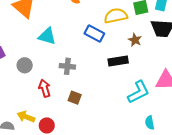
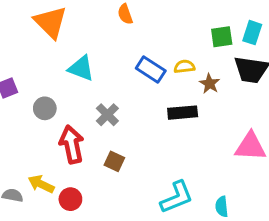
yellow semicircle: (116, 16) -> (184, 67), moved, size x0.6
gray cross: (67, 66) -> (107, 115), turned 35
red arrow: (45, 88) -> (72, 144), size x1.4
cyan L-shape: (139, 92) -> (177, 197), moved

